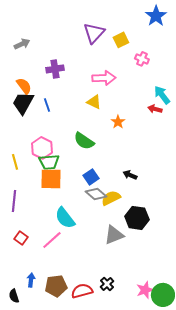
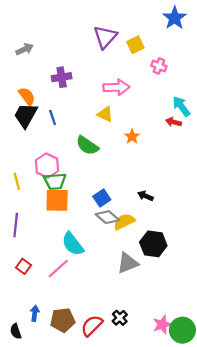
green semicircle: (84, 141) -> (87, 145), moved
red semicircle: (82, 291) -> (92, 326), turned -30

